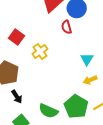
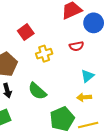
red semicircle: (66, 27) -> (76, 46), moved, turned -104
green semicircle: (48, 111) -> (37, 91), moved

